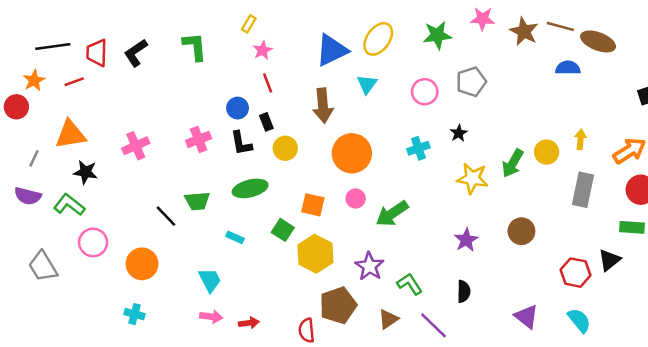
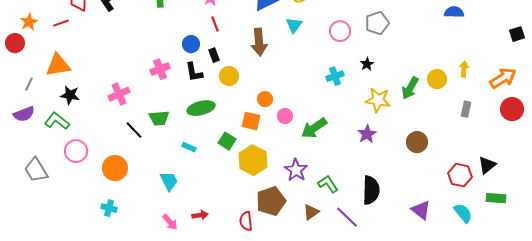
pink cross: (136, 146) -> (119, 94), moved
orange circle: (352, 153) -> (265, 99), moved, size x0.5
gray rectangle: (583, 190) -> (466, 109), size x0.6
purple semicircle: (28, 196) -> (24, 114), turned -35
green rectangle: (632, 227) -> (496, 198), moved
purple star: (466, 240) -> (367, 134), moved
black semicircle: (464, 291) -> (371, 190), size x1.6
pink arrow: (211, 317) -> (170, 222), moved, turned 42

